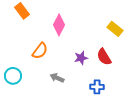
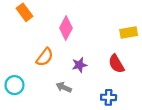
yellow rectangle: (115, 29) -> (129, 32), turned -49
purple star: (81, 58) -> (79, 65), moved

